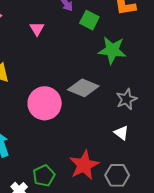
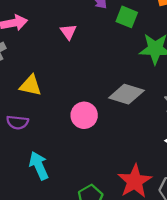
pink circle: (45, 103) -> (84, 115), size x0.7

